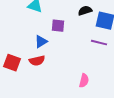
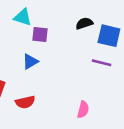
purple square: (58, 26) -> (40, 34), moved
red semicircle: (37, 61) -> (25, 102), moved

